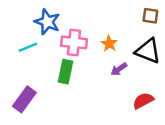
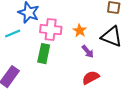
purple arrow: (119, 69) -> (88, 52), turned -96
red semicircle: (143, 101) -> (91, 78), moved

